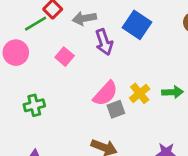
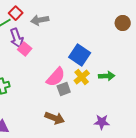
blue square: (137, 25) -> (80, 55), moved
purple arrow: (104, 42) -> (17, 38), moved

